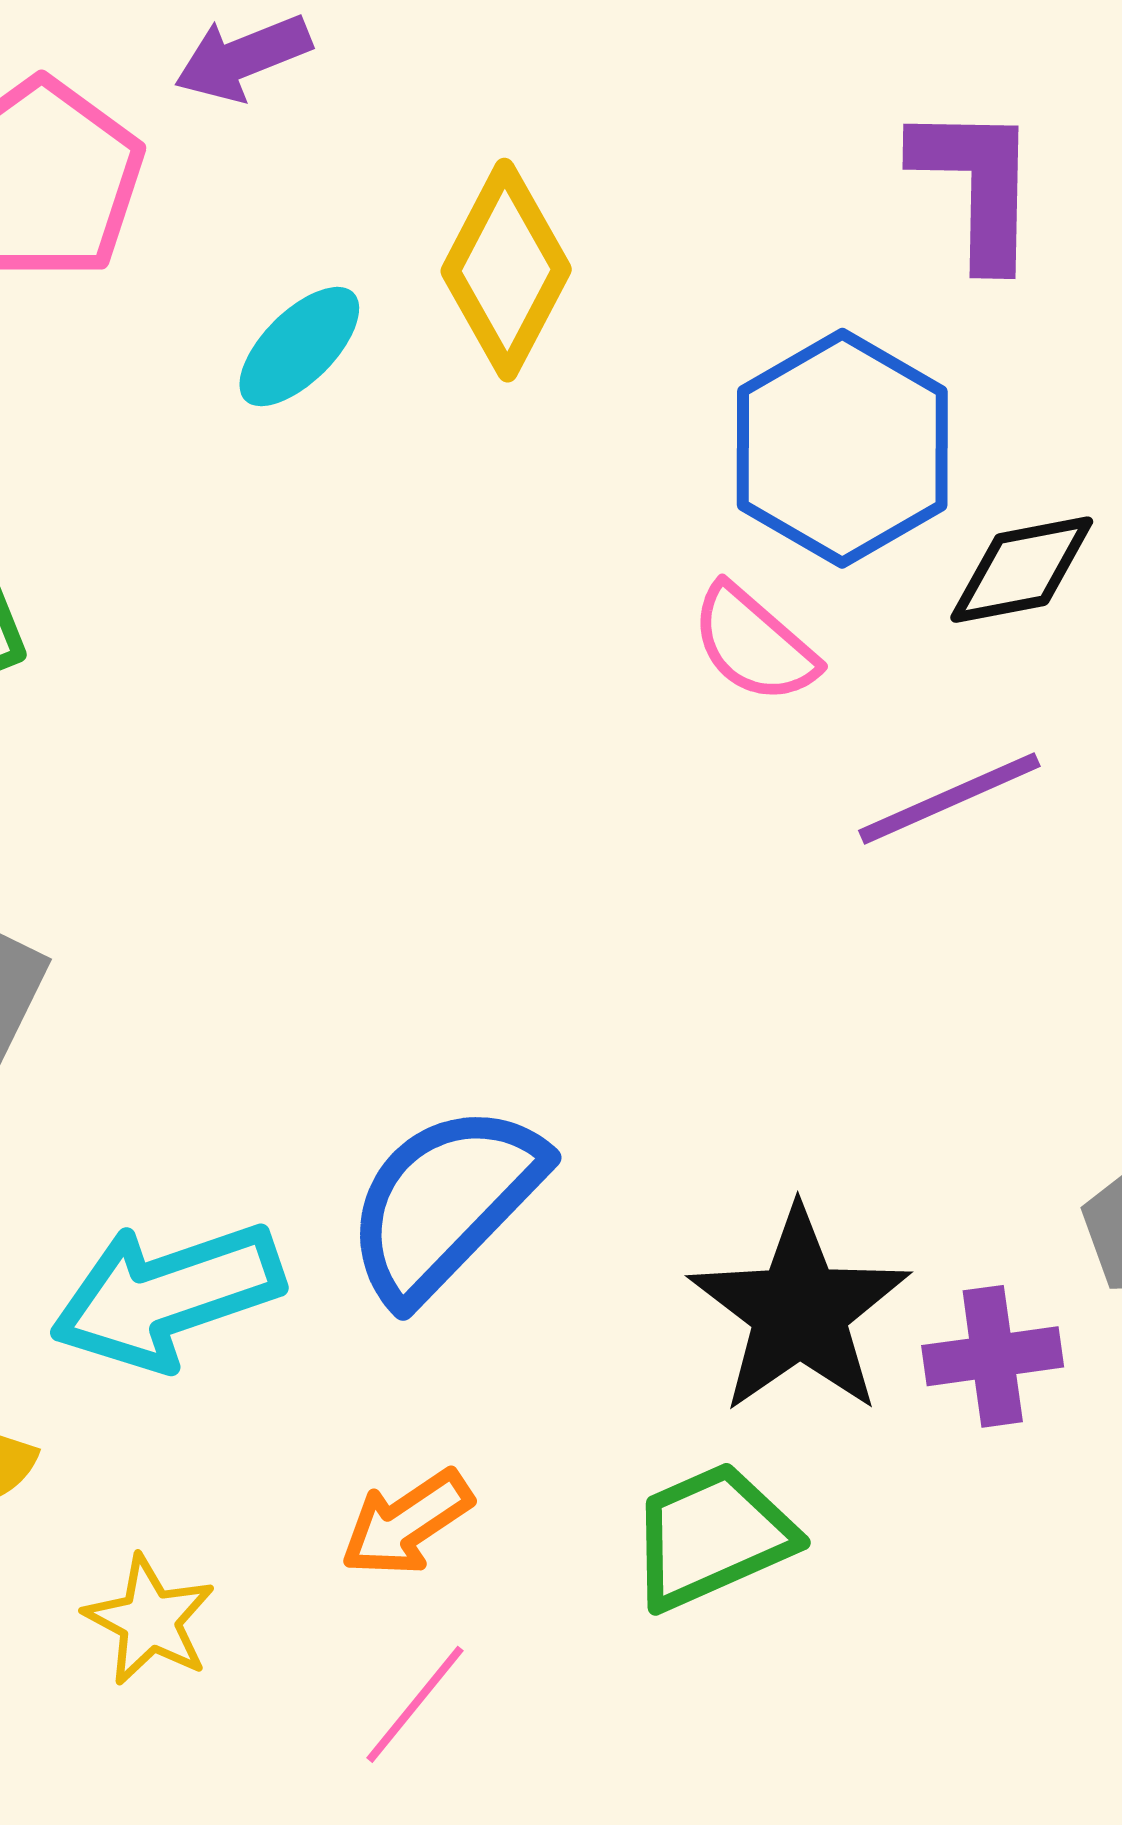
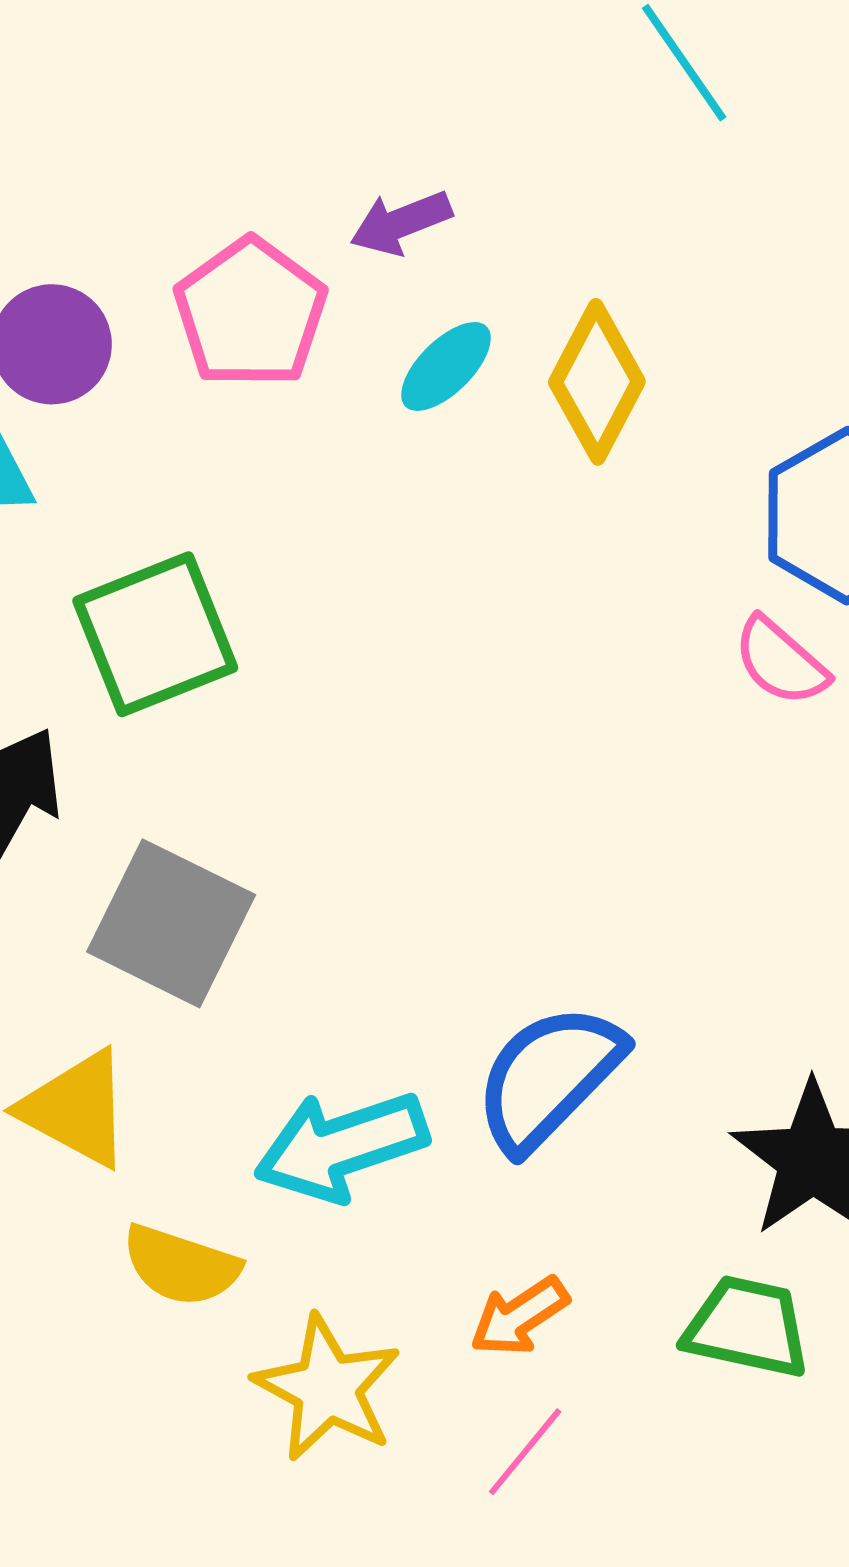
cyan ellipse: (299, 347) -> (446, 366), moved
green trapezoid: (712, 1536) -> (747, 1327), turned 36
yellow star: (150, 1620) -> (327, 1388), size x1.5

